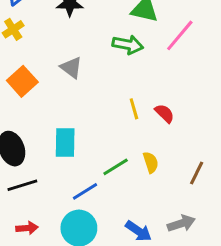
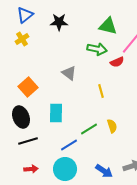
gray triangle: (71, 68) -> (69, 73), moved
orange square: (22, 81) -> (28, 87), moved
red semicircle: (165, 113) -> (117, 62), moved, turned 112

